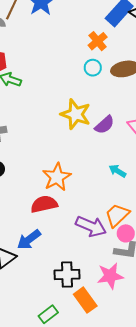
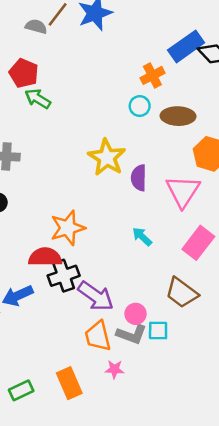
purple semicircle: (105, 125) -> (139, 178), turned 120
orange trapezoid: (117, 215) -> (98, 336), moved, turned -72
black cross: (67, 275) -> (64, 276), moved, turned -30
pink star: (110, 276) -> (114, 369), moved, size x0.6

